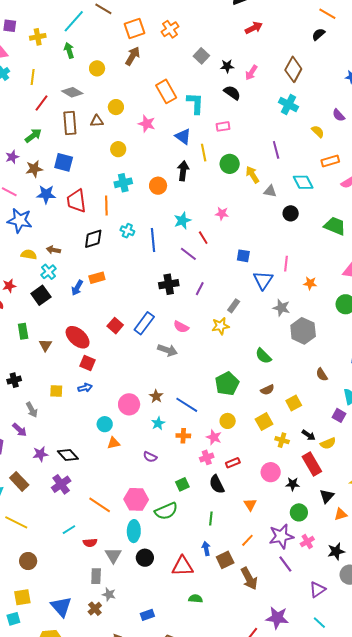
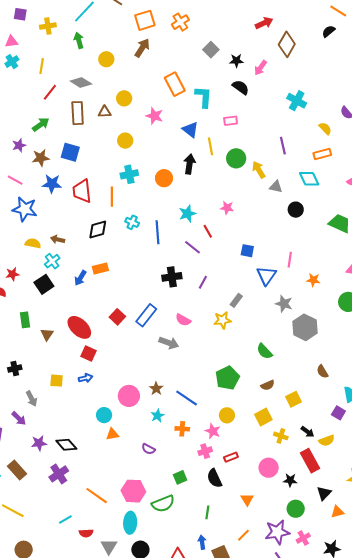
brown diamond: (293, 69) -> (287, 44), moved
orange rectangle: (330, 161) -> (322, 154), moved

